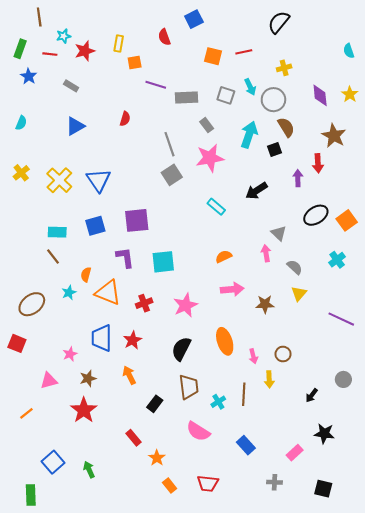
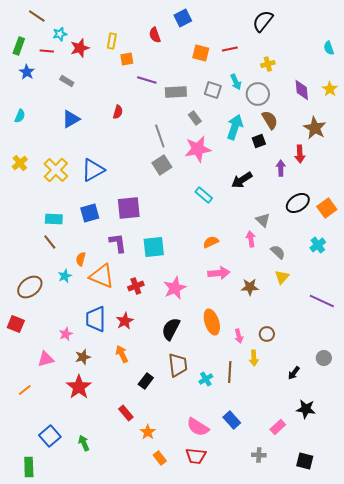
brown line: (39, 17) -> (37, 16), turned -48
blue triangle: (99, 180) -> (93, 170), turned 35
pink semicircle: (198, 431) -> (198, 427), moved

